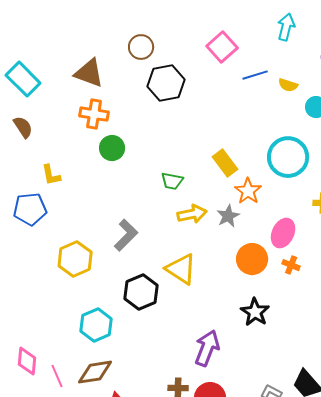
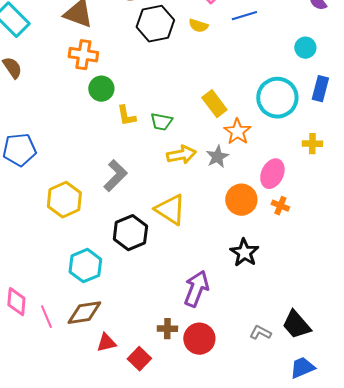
yellow semicircle: (288, 85) -> (198, 26), moved
yellow L-shape: (51, 175) -> (126, 116), moved

